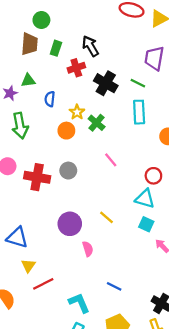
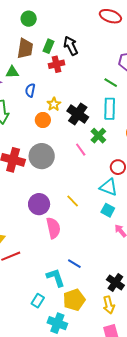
brown trapezoid: (29, 44) -> (25, 48), moved
green rectangle: (56, 48) -> (49, 46), moved
black cross: (106, 83) -> (78, 114), moved
green cross: (97, 123) -> (98, 136), moved
gray circle: (68, 171) -> (42, 156), size x1.6
pink semicircle: (88, 249) -> (53, 228), size x1.5
cyan L-shape: (79, 303) -> (56, 278), moved

